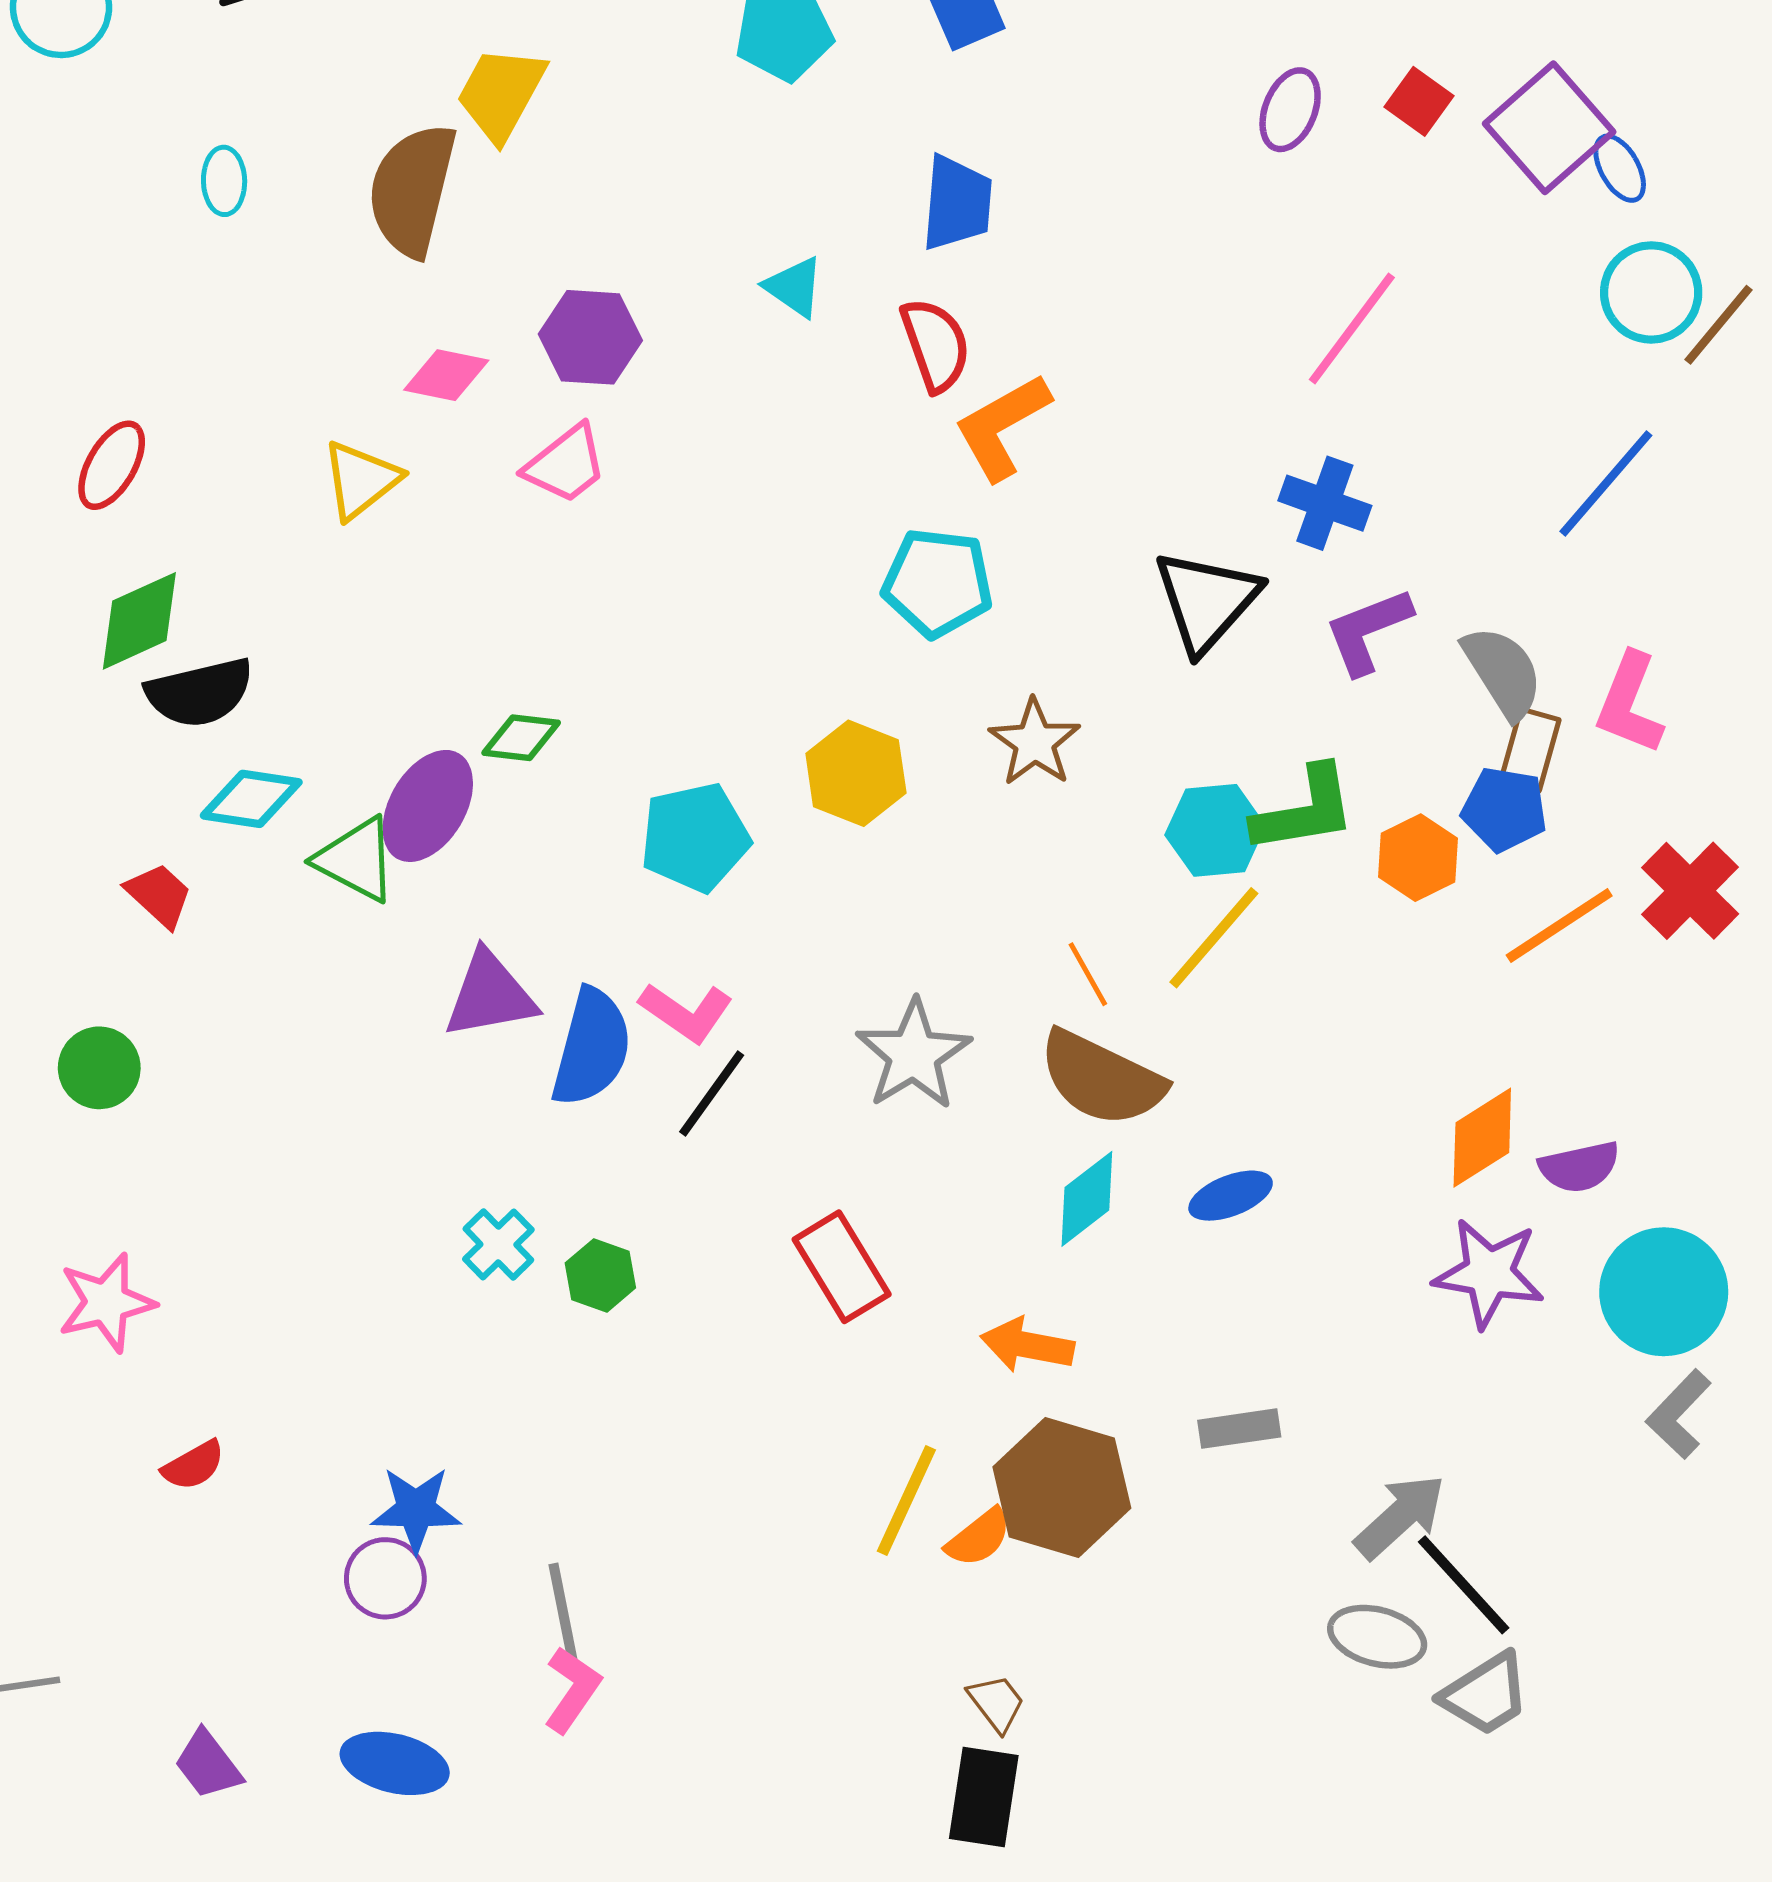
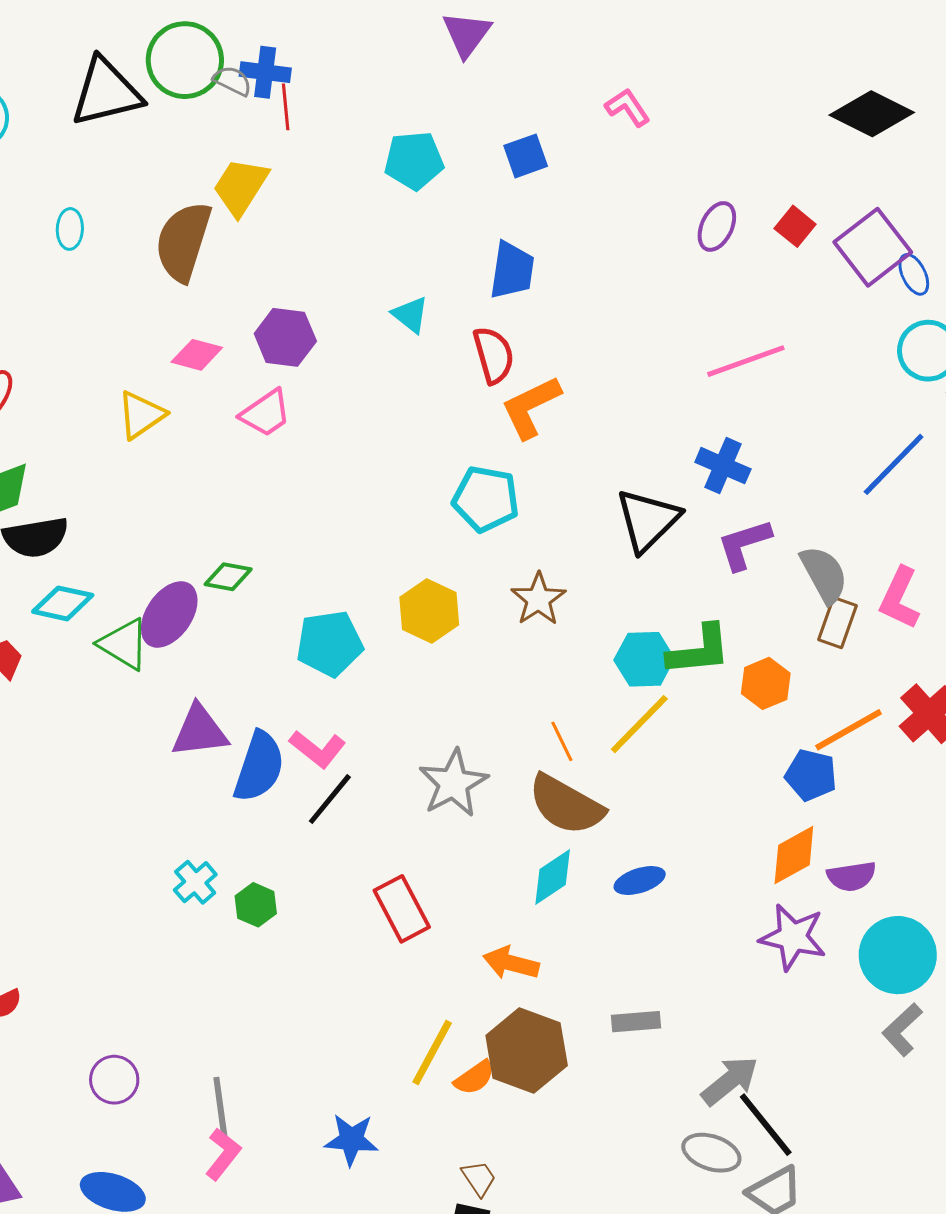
pink line: (1352, 328) -> (746, 361), turned 30
blue pentagon: (1504, 809) -> (811, 775), moved
blue star: (416, 1509) -> (351, 1140), moved

